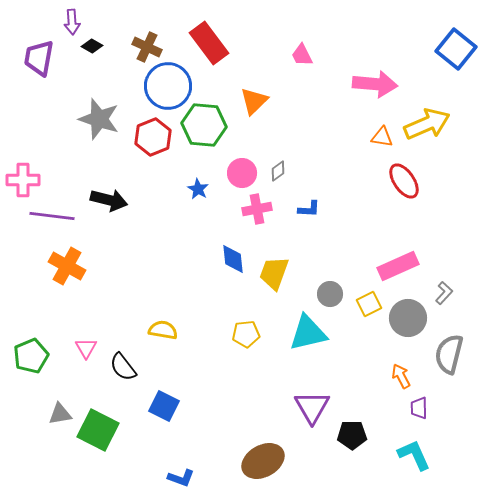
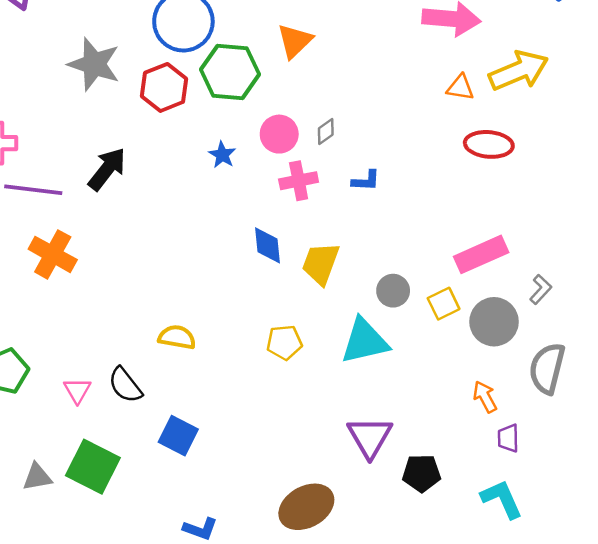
red ellipse: (404, 181) -> (489, 144), turned -51
black arrow: (109, 200) -> (107, 169), turned -66
pink triangle: (86, 348) -> (77, 390), moved
gray triangle: (60, 414) -> (37, 477), moved

